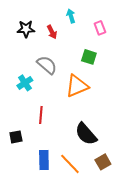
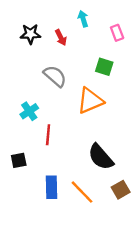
cyan cross: (25, 83) -> (29, 111), moved

